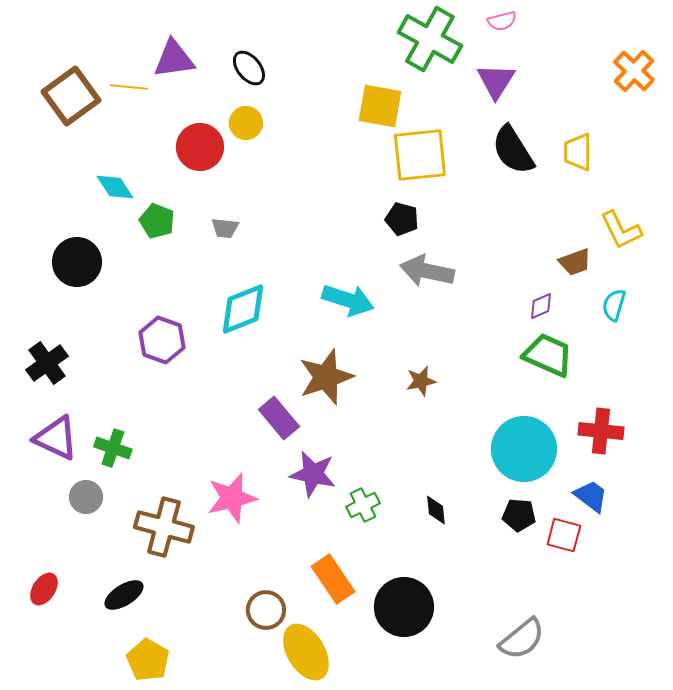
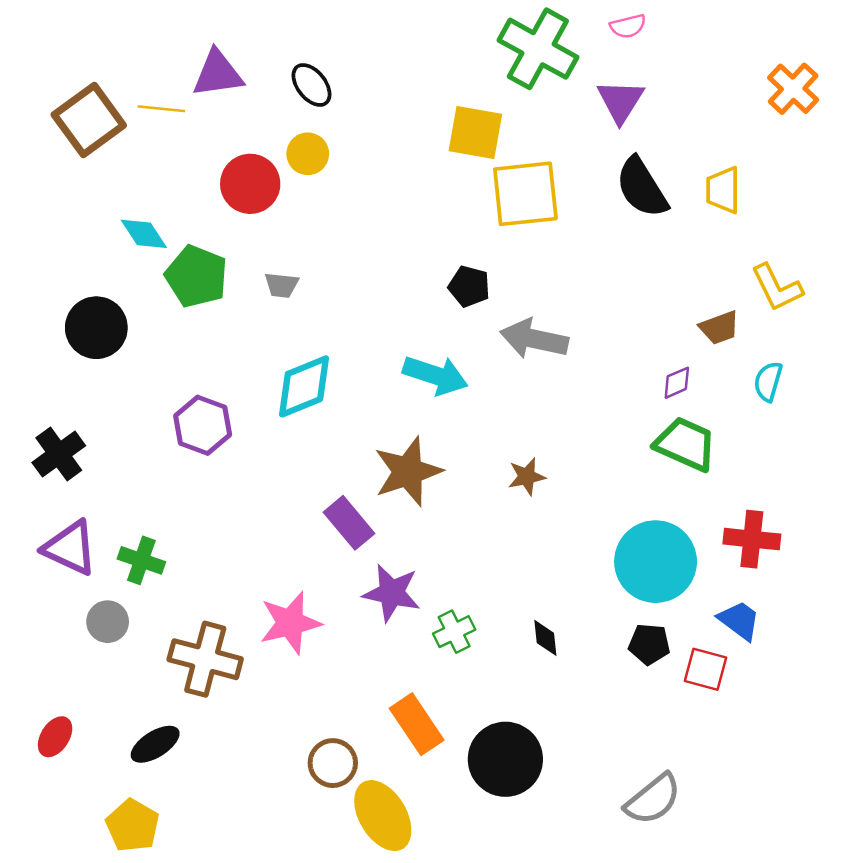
black pentagon: (402, 219) -> (469, 286), moved
green pentagon: (157, 221) -> (196, 276), size x1.4
yellow pentagon: (148, 660) -> (133, 826), moved

